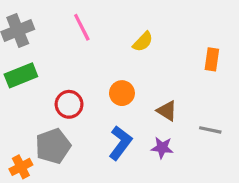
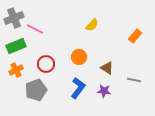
pink line: (82, 27) -> (35, 29), moved, turned -36
orange rectangle: (212, 59) -> (135, 36), turned 32
orange cross: (21, 167) -> (16, 70), moved

